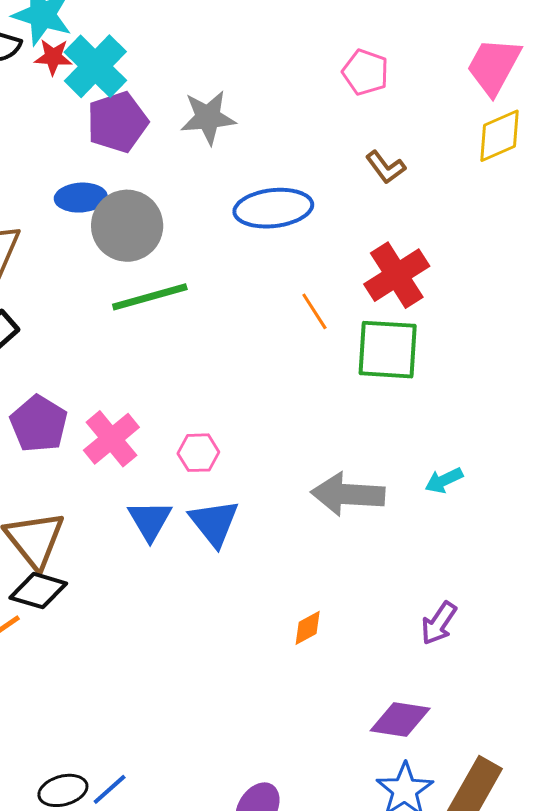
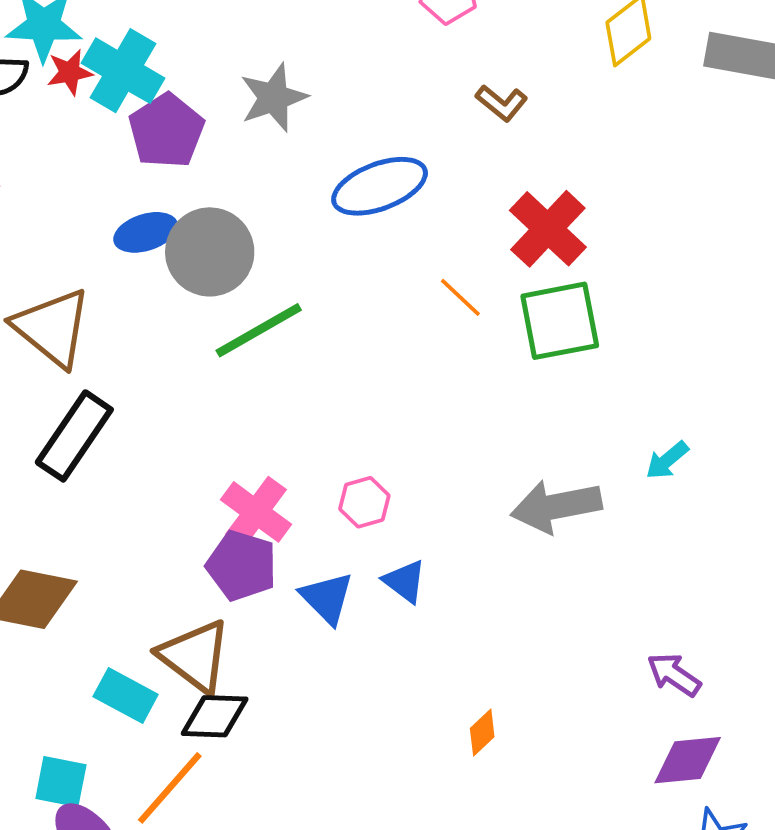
purple pentagon: (39, 424) -> (242, 566), moved
blue triangle: (214, 523) -> (405, 581), size x0.7
purple arrow: (439, 623) -> (674, 675), moved, turned 105
orange diamond: (308, 628) -> (482, 733), moved

